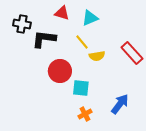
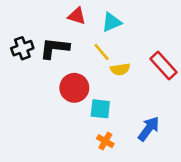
black cross: (22, 24) -> (22, 48), moved, turned -30
orange cross: (85, 114) -> (105, 141), turned -32

